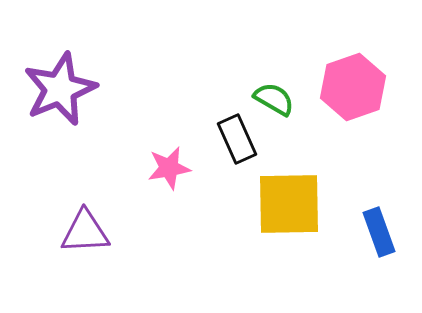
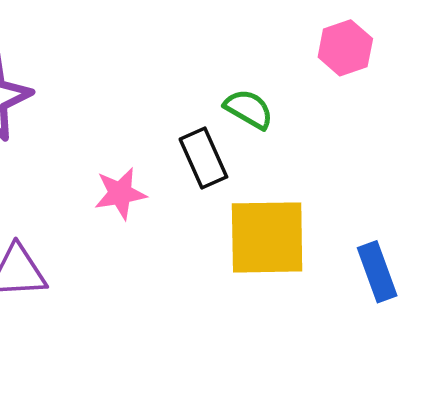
pink hexagon: (353, 87) -> (345, 48), moved, size x0.7

